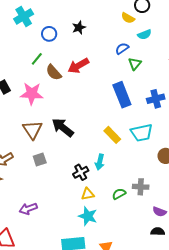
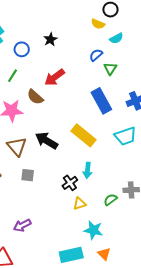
brown semicircle: (54, 72) -> (35, 97), moved
yellow rectangle: (112, 135) -> (83, 135), moved, size x1.4
gray square: (40, 160) -> (28, 175), turned 32
cyan star: (88, 216) -> (93, 230), moved

